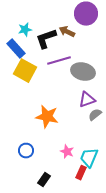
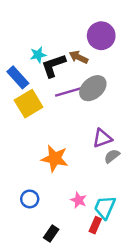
cyan star: (25, 30) -> (38, 55), moved
yellow square: (25, 71) -> (29, 104), turned 30
gray ellipse: (83, 72) -> (93, 88), moved, turned -55

